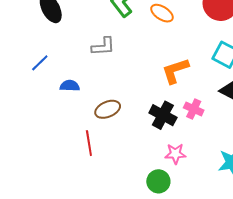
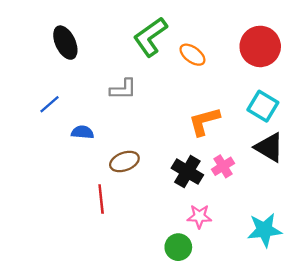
pink cross: (194, 109) -> (223, 166), turned 30

